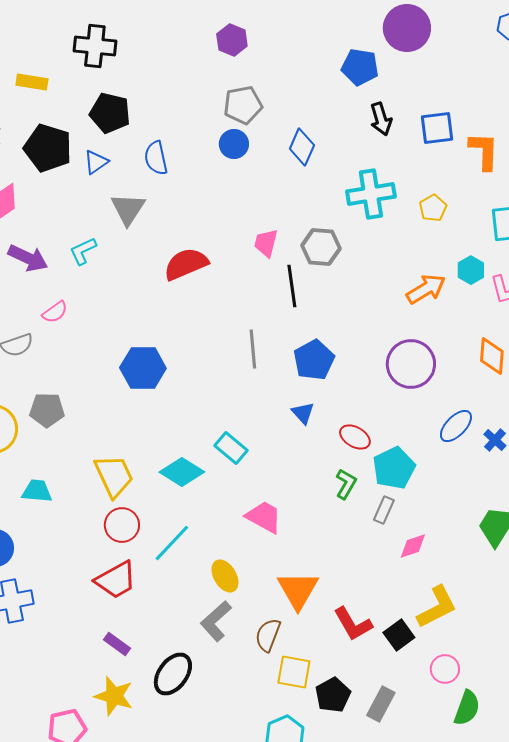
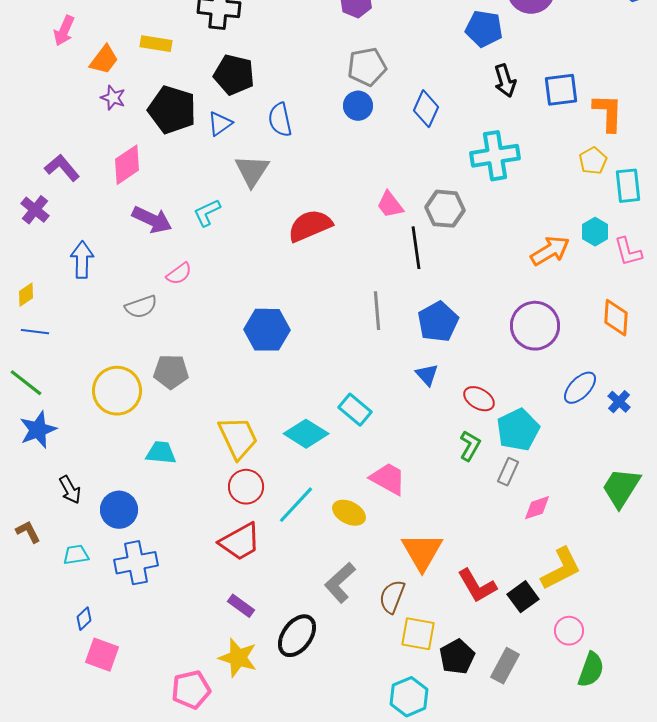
yellow pentagon: (433, 208) -> (593, 161), moved
pink trapezoid: (266, 243) -> (390, 205), turned -52
yellow ellipse: (225, 576) -> (349, 513), moved, turned -32

